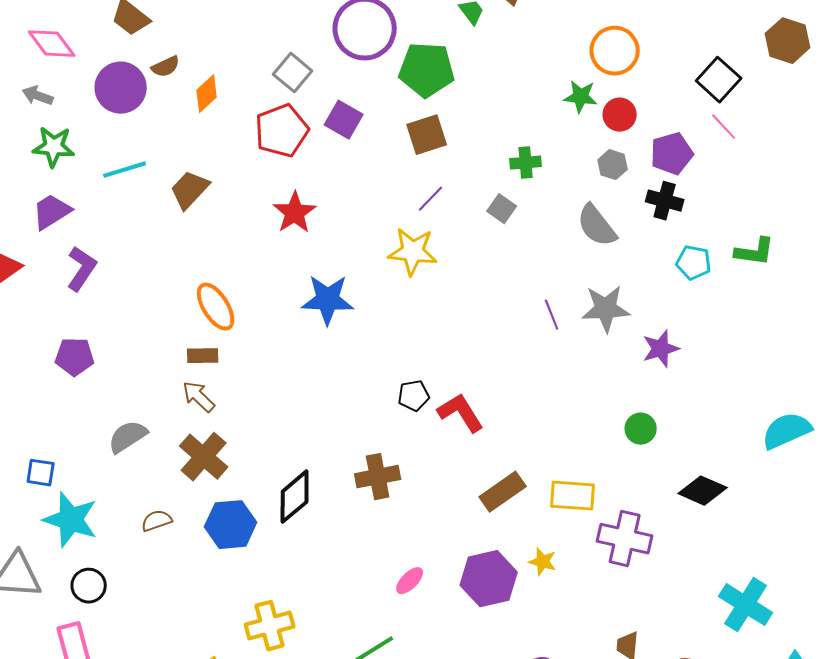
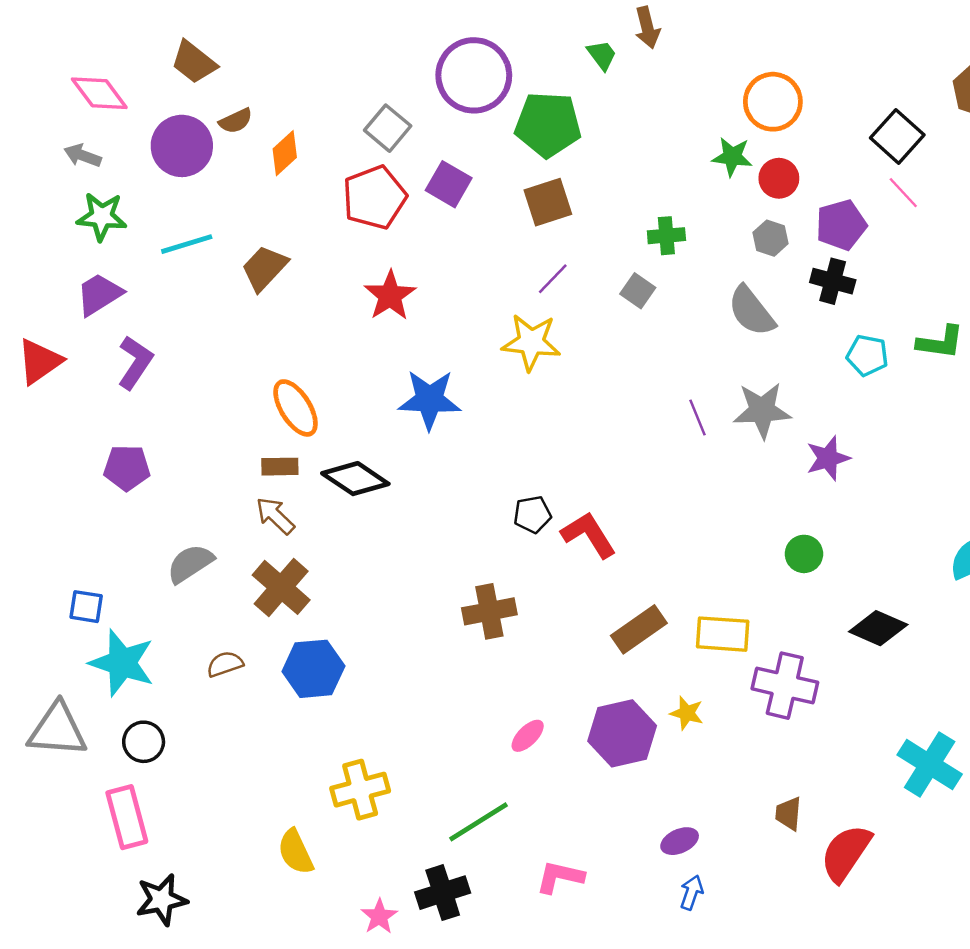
black diamond: (295, 497) -> (355, 479), moved, turned 74

